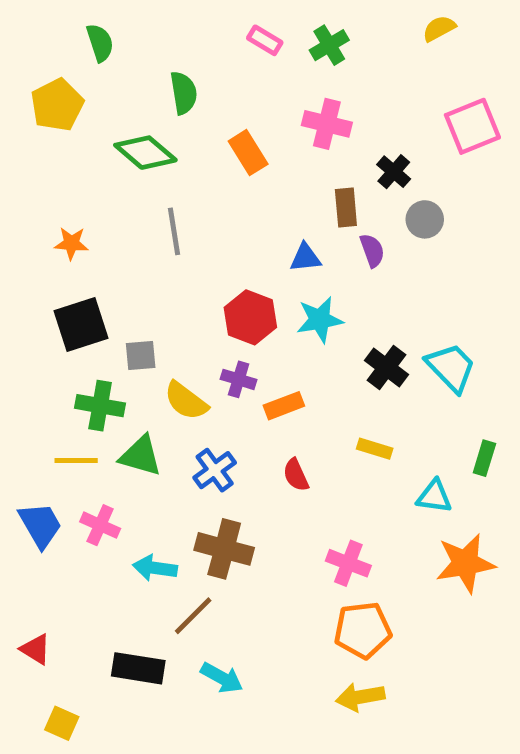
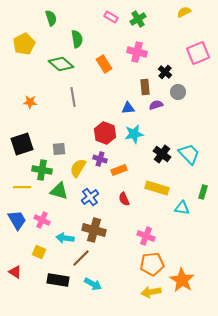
green semicircle: (100, 43) -> (51, 18), moved
purple semicircle: (372, 250) -> (156, 105), turned -88
black square: (81, 324) -> (22, 144), moved
yellow semicircle: (186, 401) -> (78, 168), turned 84
yellow rectangle: (375, 449) -> (157, 188), size x1.6
yellow line: (76, 461) -> (22, 187), moved
orange star: (465, 563) -> (182, 280), moved, turned -30
yellow square: (62, 723) -> (39, 252), moved

